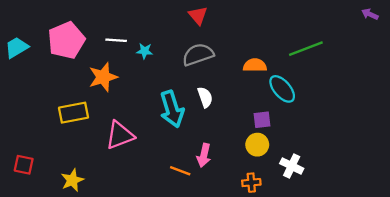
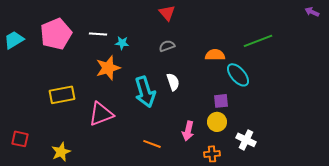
gray semicircle: (198, 55) -> (167, 46), size x0.6
orange star: (103, 77) -> (108, 68), moved
pink arrow: (204, 155) -> (188, 131), moved

